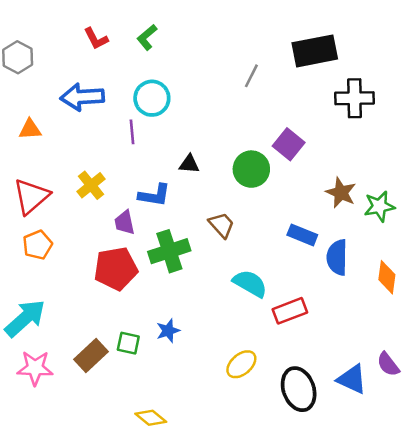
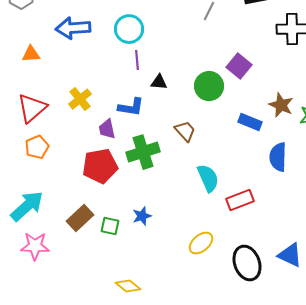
purple line: (132, 132) -> (137, 60), moved
blue rectangle: (302, 235) -> (250, 122), moved
cyan semicircle: (250, 283) -> (208, 178), turned 36
brown rectangle: (91, 356) -> (80, 218), moved

